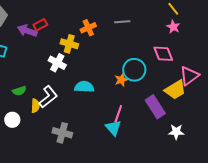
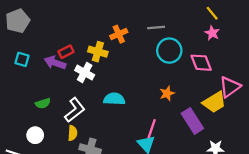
red rectangle: (40, 25) -> (66, 52), moved
purple arrow: (27, 31) -> (55, 63), moved
cyan circle: (134, 70) -> (169, 51), moved
orange star: (121, 80) -> (167, 93), moved
yellow semicircle: (35, 106) -> (73, 133), moved

